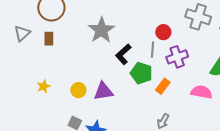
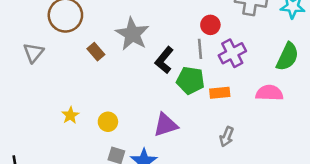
brown rectangle: (49, 39) -> (96, 52), moved, turned -32
orange rectangle: (163, 86) -> (220, 93), turned 56
yellow circle: (78, 90) -> (108, 122), moved
purple triangle: (103, 91) -> (166, 125), moved

